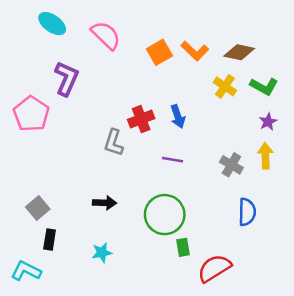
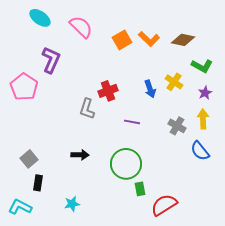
yellow cross: (225, 86) -> (174, 82), moved
blue arrow: (178, 116) -> (150, 89), moved
blue semicircle: (247, 212) -> (200, 151), moved, turned 140
cyan star: (102, 253) -> (72, 204), moved

